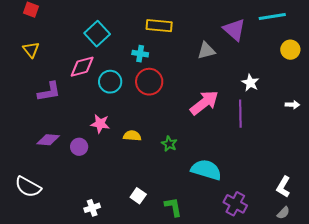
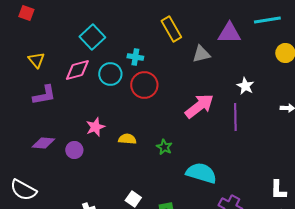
yellow rectangle: (159, 26) -> (171, 29), moved, turned 55
purple triangle: (234, 30) -> (229, 33), turned -40
yellow triangle: (31, 50) -> (36, 60), moved
cyan circle: (110, 82) -> (110, 74), moved
pink star: (100, 124) -> (95, 127), turned -30
white L-shape: (283, 187) -> (278, 190), turned -30

